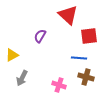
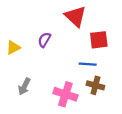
yellow triangle: (12, 55) -> (13, 48), moved
pink cross: (59, 85) -> (65, 94), size x1.5

